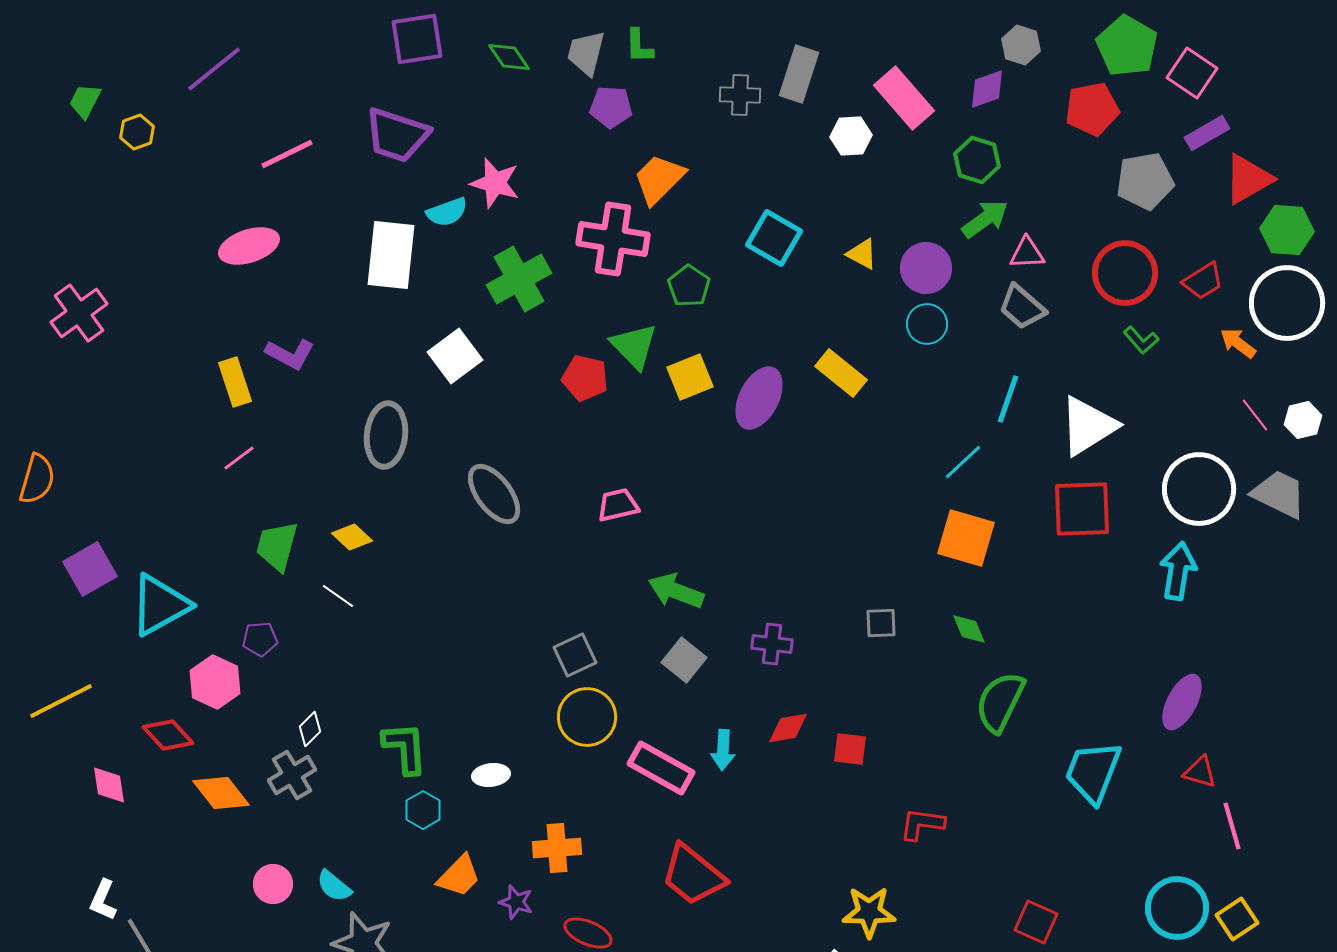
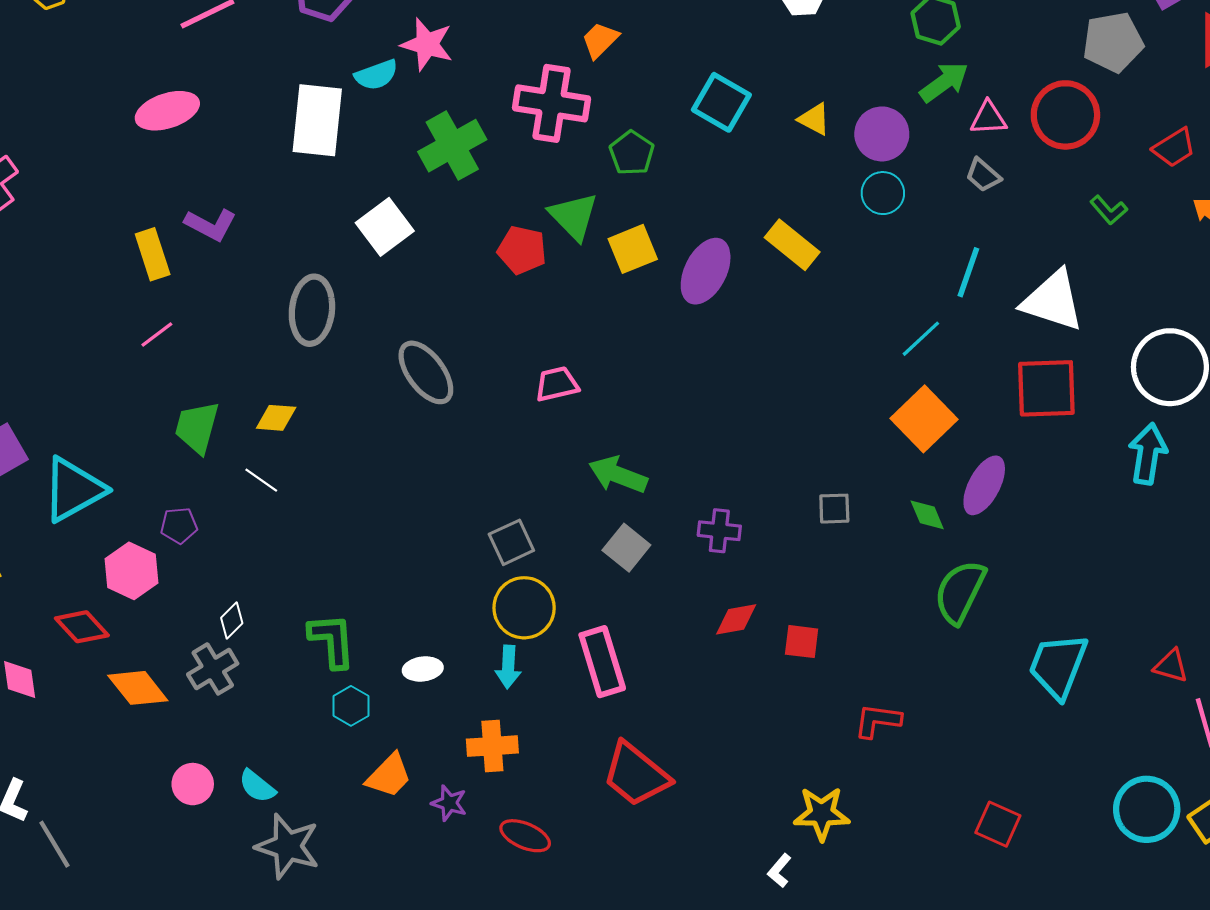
orange trapezoid: (659, 179) -> (600, 40), size x0.7
red circle: (1125, 273) -> (1065, 115), moved
gray trapezoid: (1022, 307) -> (983, 175), size x0.7
white triangle: (1088, 426) -> (1053, 301), turned 50
yellow diamond: (352, 537) -> (276, 418), turned -39
orange square: (966, 538) -> (924, 419), turned 30
purple ellipse: (1182, 702) -> (984, 485), moved
cyan arrow: (723, 750) -> (508, 667), moved
pink rectangle: (661, 768) -> (602, 662), turned 44

